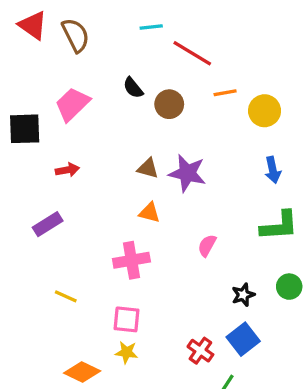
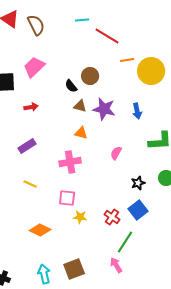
black semicircle: (133, 88) -> (71, 86), moved
brown circle: (169, 104) -> (90, 76), moved
yellow circle: (265, 111) -> (151, 71), size x1.4
blue arrow: (273, 170) -> (137, 111), moved
purple rectangle: (48, 224) -> (27, 146), moved
yellow star: (127, 352) -> (80, 217), moved

